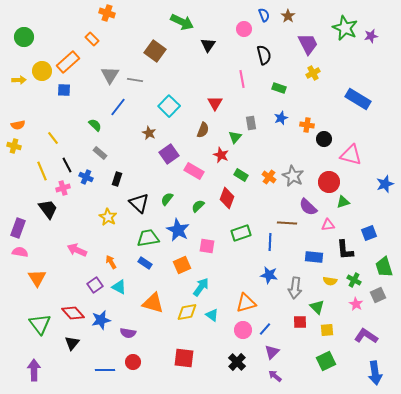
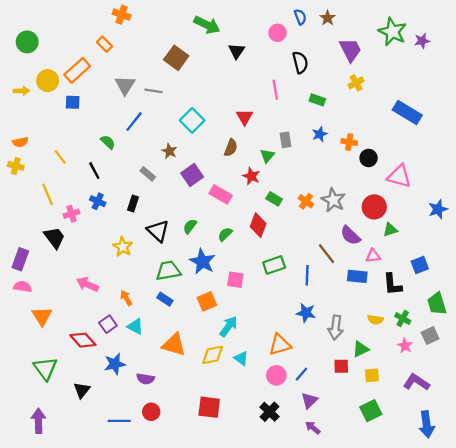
gray rectangle: (100, 153) -> (148, 174), moved
black line: (67, 165) -> (94, 171), moved
brown line: (287, 223) -> (326, 254), turned 48
blue rectangle: (314, 257) -> (357, 276), moved
green triangle: (317, 307) -> (361, 349), turned 49
red diamond: (73, 313) -> (83, 340), moved

